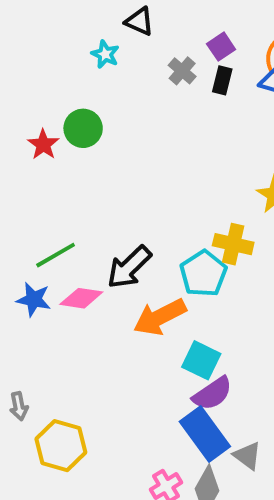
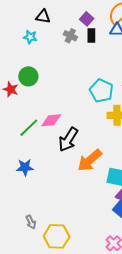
green line: (56, 255) -> (29, 128), moved
cyan pentagon: (203, 274) -> (101, 91), moved
pink diamond: (81, 298) -> (51, 120), moved

